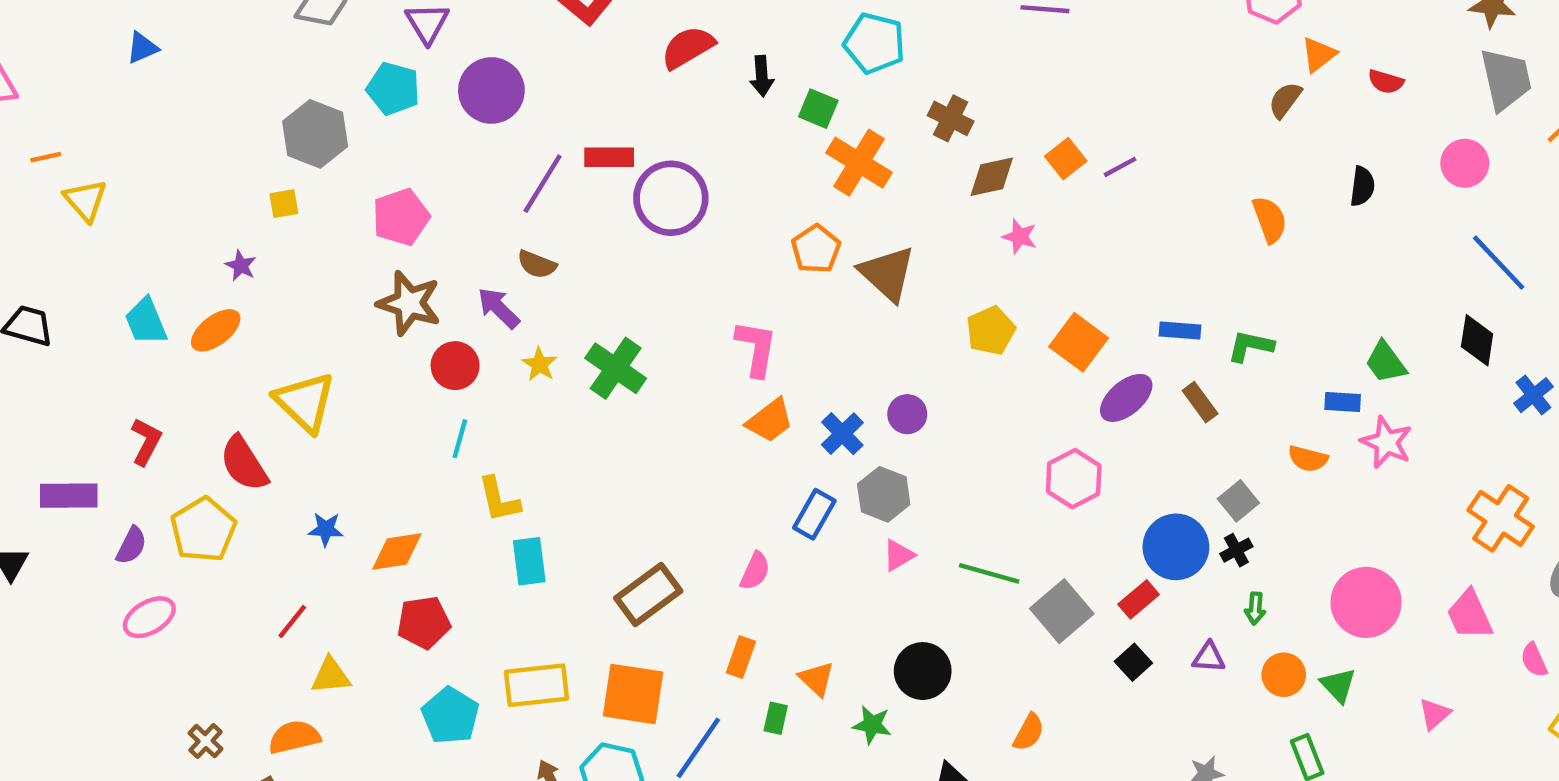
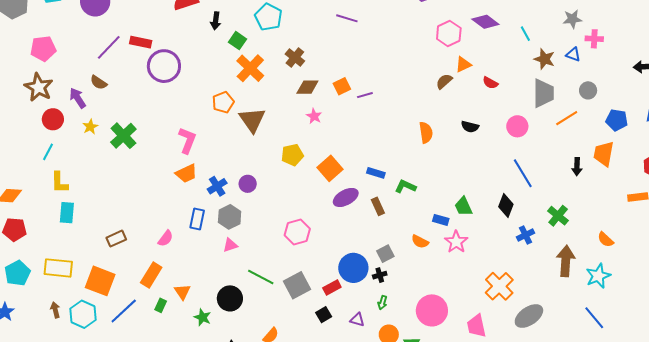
black semicircle: (1362, 186) -> (470, 127), turned 84
pink hexagon: (1074, 479) -> (297, 232), moved
blue rectangle: (814, 514) -> (197, 219), turned -30
green line: (989, 573) -> (261, 277), moved
brown rectangle: (648, 595) -> (116, 239), size x0.7
orange rectangle: (741, 657) -> (151, 275), size x1.4

